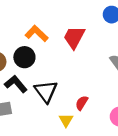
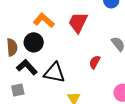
black triangle: (46, 91) -> (54, 73), turned -40
red semicircle: (82, 103) -> (95, 62), moved

